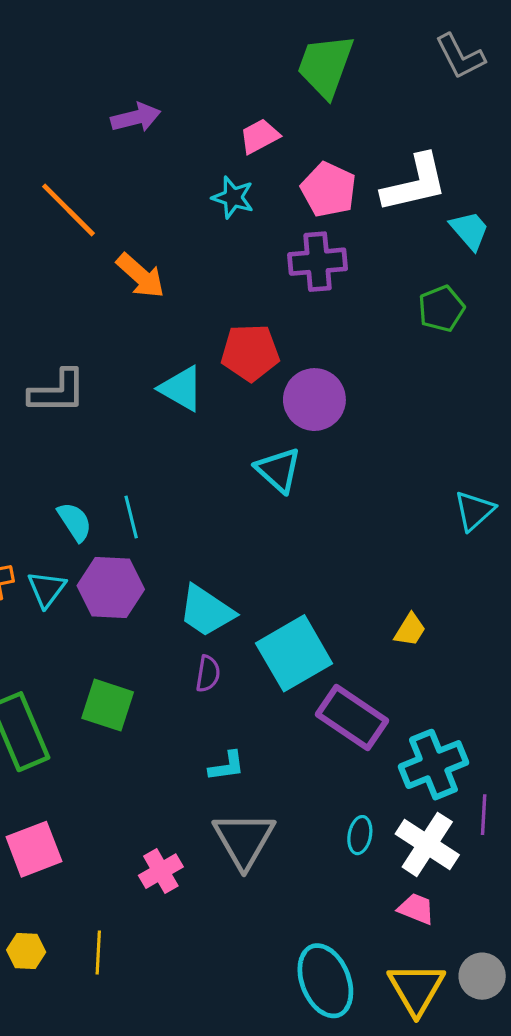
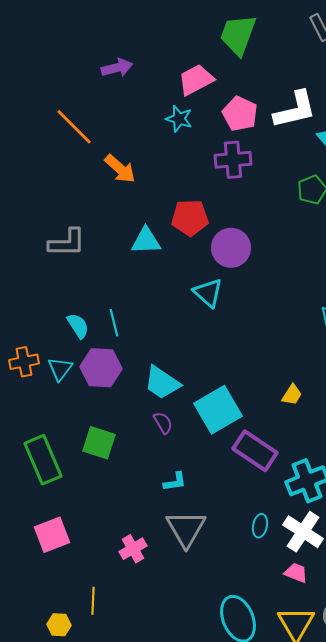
pink trapezoid: (260, 136) -> (196, 80), size x1.4
cyan triangle: (181, 389) -> (146, 241), turned -32
purple semicircle: (208, 674) -> (163, 423), turned -40
yellow hexagon: (26, 951) -> (59, 625), moved

